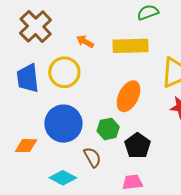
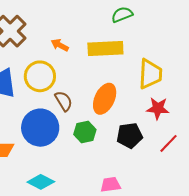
black pentagon: (137, 146) -> (129, 135), moved, turned 30
brown semicircle: (92, 157) -> (64, 101), moved

